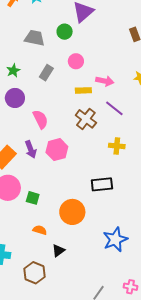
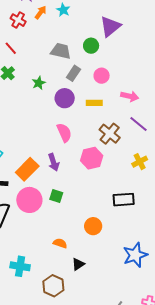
gray rectangle: (46, 73) -> (74, 73), moved
yellow rectangle: (83, 90) -> (94, 103), moved
purple circle: (15, 98) -> (65, 98), moved
yellow cross: (117, 146) -> (140, 162), turned -35
pink hexagon: (57, 150) -> (92, 158), moved
green square: (33, 198) -> (56, 196), moved
orange circle: (72, 212) -> (93, 226), size x0.7

